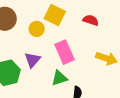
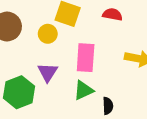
pink rectangle: (65, 52) -> (86, 58), turned 35

